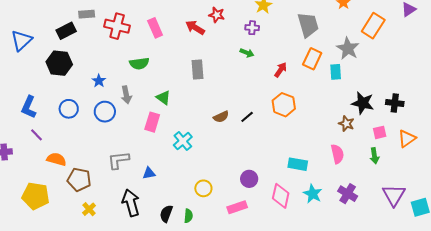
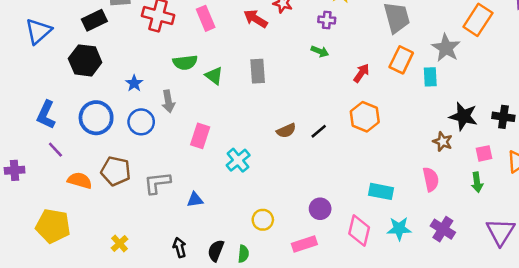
green triangle: (163, 98) -> (214, 76), moved
blue circle: (69, 109) -> (96, 118), size x1.4
brown pentagon: (79, 179) -> (116, 171), moved
cyan star: (313, 194) -> (399, 229), turned -30
black arrow: (131, 203) -> (180, 247), moved, size x0.6

